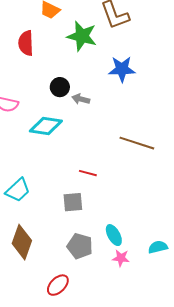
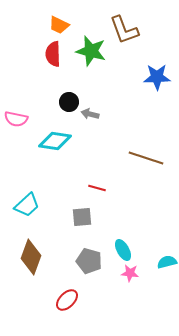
red semicircle: (26, 43) -> (53, 54), moved
blue star: (122, 69) -> (157, 77), moved

